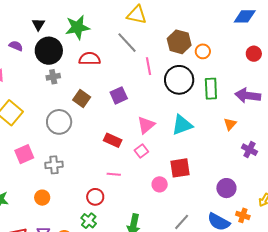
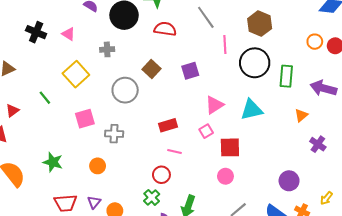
orange circle: (203, 51) -> (315, 42), moved
gray cross: (53, 77) -> (107, 49), moved
red rectangle: (113, 140) -> (168, 125), moved, turned -48
red square: (180, 168) -> (230, 147), moved
pink circle: (160, 184) -> (225, 176), moved
red circle: (95, 197) -> (161, 175), moved
green cross: (89, 221) -> (152, 197), moved

